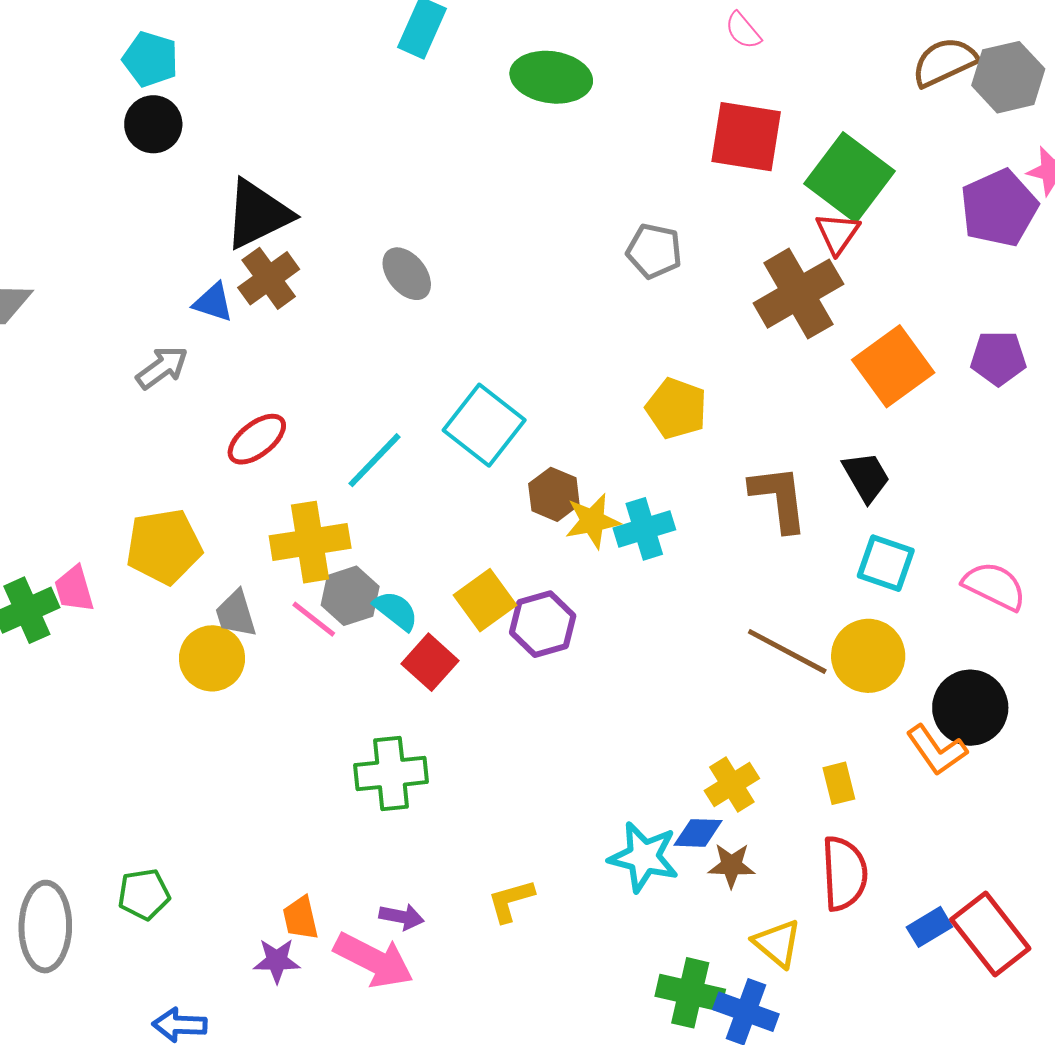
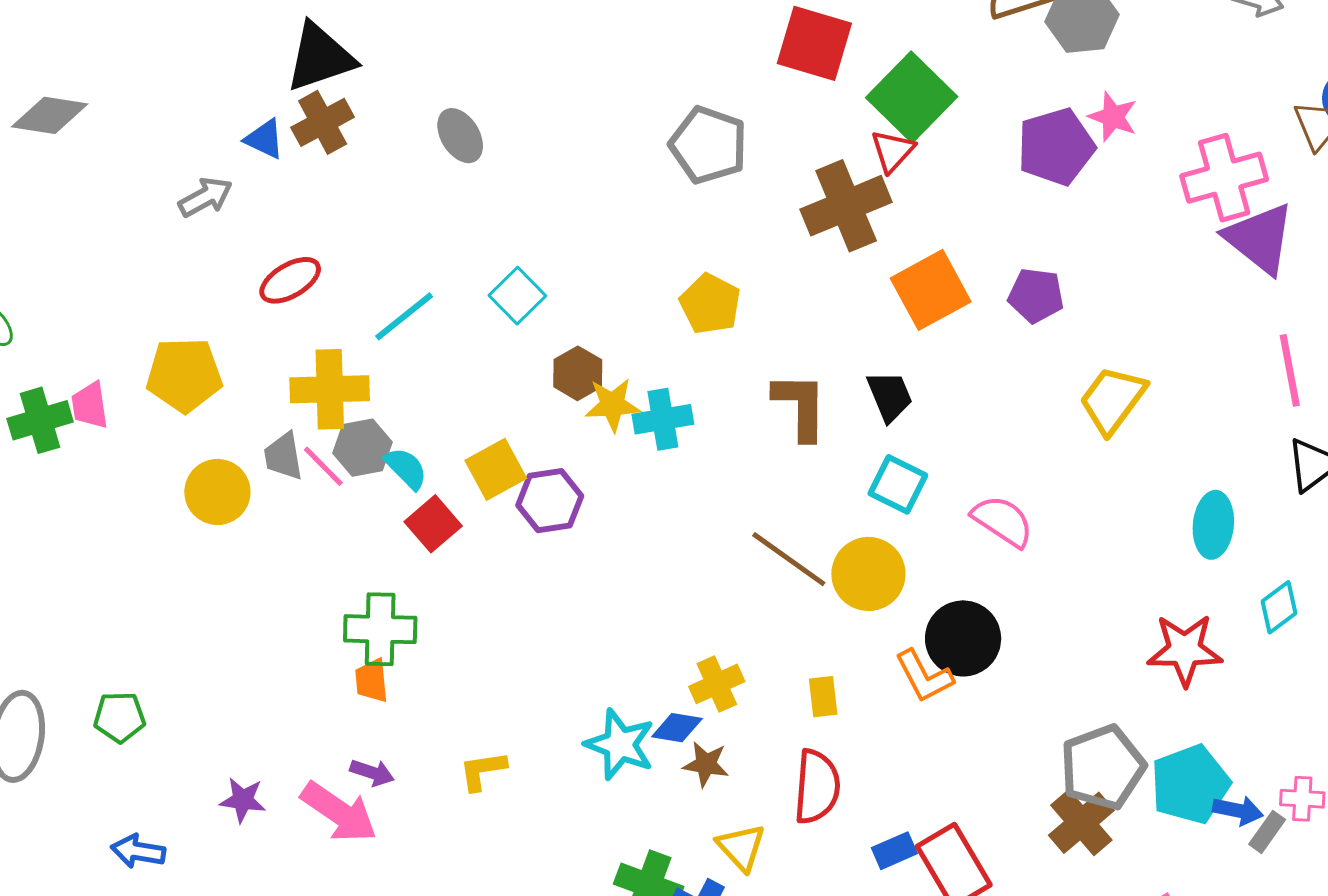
gray pentagon: (654, 251) -> (708, 145), size x1.4
cyan square: (484, 425) -> (517, 296), size x0.7
gray trapezoid: (236, 614) -> (283, 456), moved
orange trapezoid: (300, 918) -> (372, 681), moved

